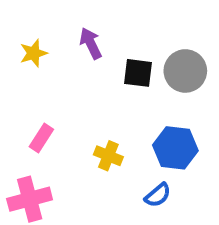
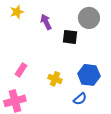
yellow star: (34, 53) -> (17, 12), moved
gray circle: (185, 71) -> (89, 18), moved

